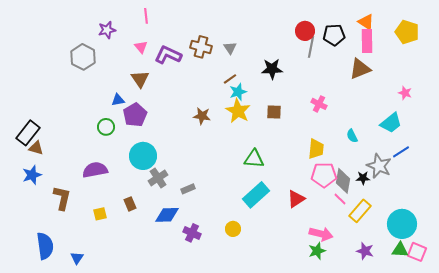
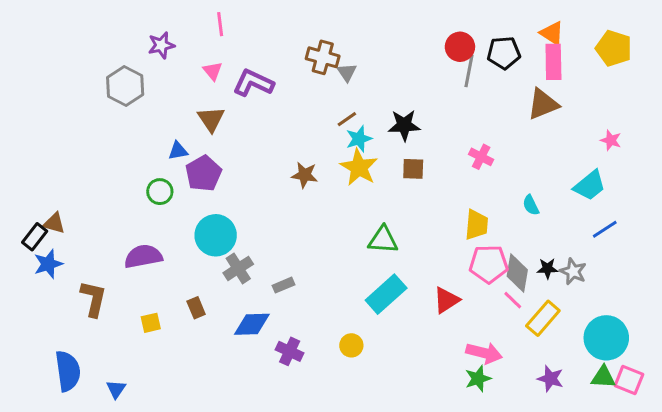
brown cross: (201, 47) -> (323, 57), moved
black star: (272, 69) -> (404, 125), moved
black rectangle: (28, 133) -> (35, 237), moved, size x0.7
gray star: (379, 166) -> (573, 271), moved, size x0.7

